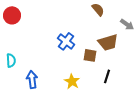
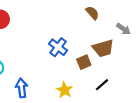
brown square: (90, 55) -> (84, 62), turned -32
black line: (107, 76) -> (102, 85), turned 32

